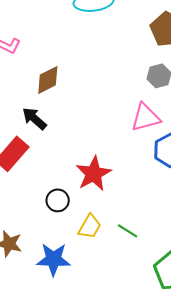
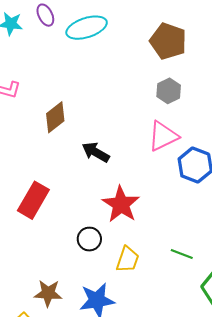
black arrow: (34, 119) -> (96, 152), moved
green line: (128, 231) -> (182, 254), moved

